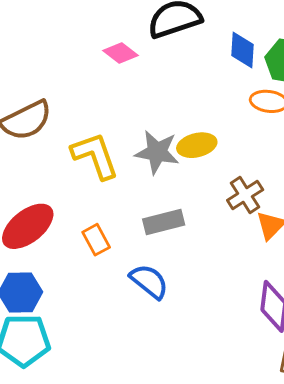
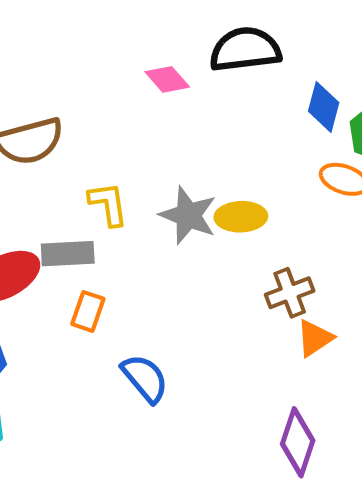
yellow L-shape: (95, 156) -> (108, 204), size x0.7
gray rectangle: (164, 222) -> (68, 254), moved
orange rectangle: (96, 240) -> (88, 311), turned 36

